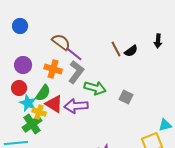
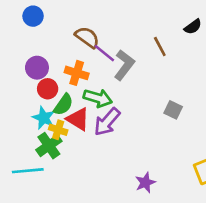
black semicircle: (131, 51) -> (193, 27), moved
gray L-shape: (76, 72) -> (124, 65), moved
red circle: (19, 88) -> (48, 89), moved
green arrow: (95, 88) -> (98, 98), moved
purple arrow: (76, 106) -> (107, 122), turned -45

